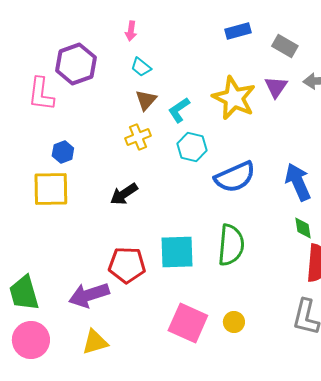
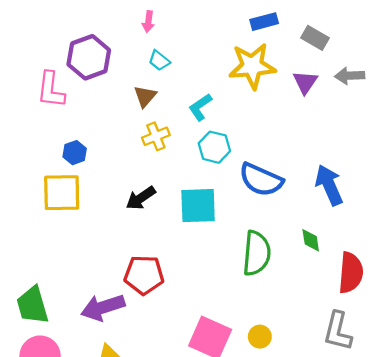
yellow star: (234, 98) -> (252, 66), moved, turned -30
brown triangle: (146, 100) -> (145, 96), moved
blue semicircle: (235, 177) -> (261, 180), turned 48
green diamond: (303, 228) -> (311, 240), moved
cyan square: (177, 252) -> (198, 206), moved

